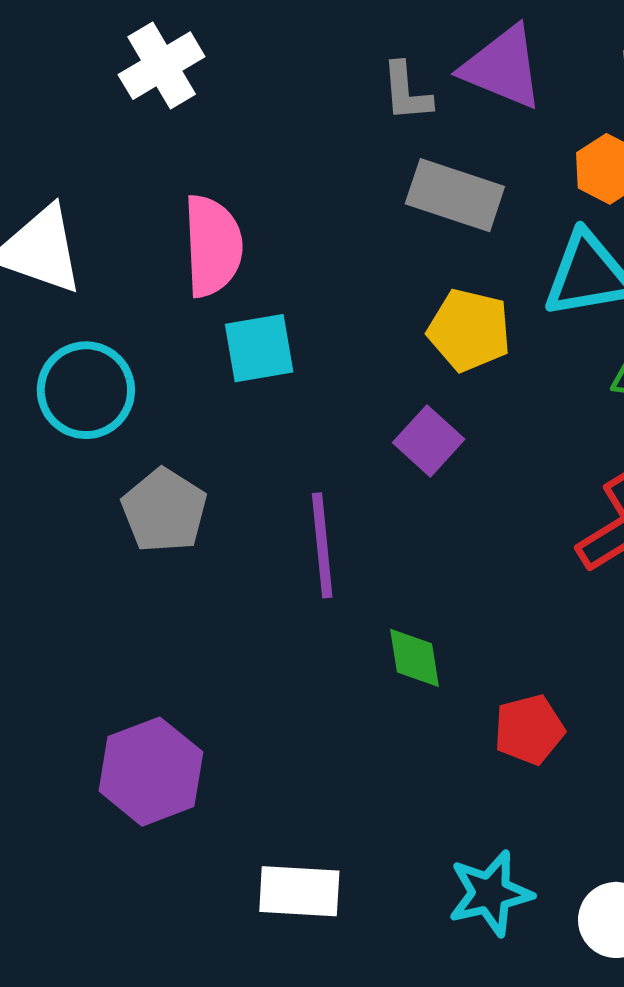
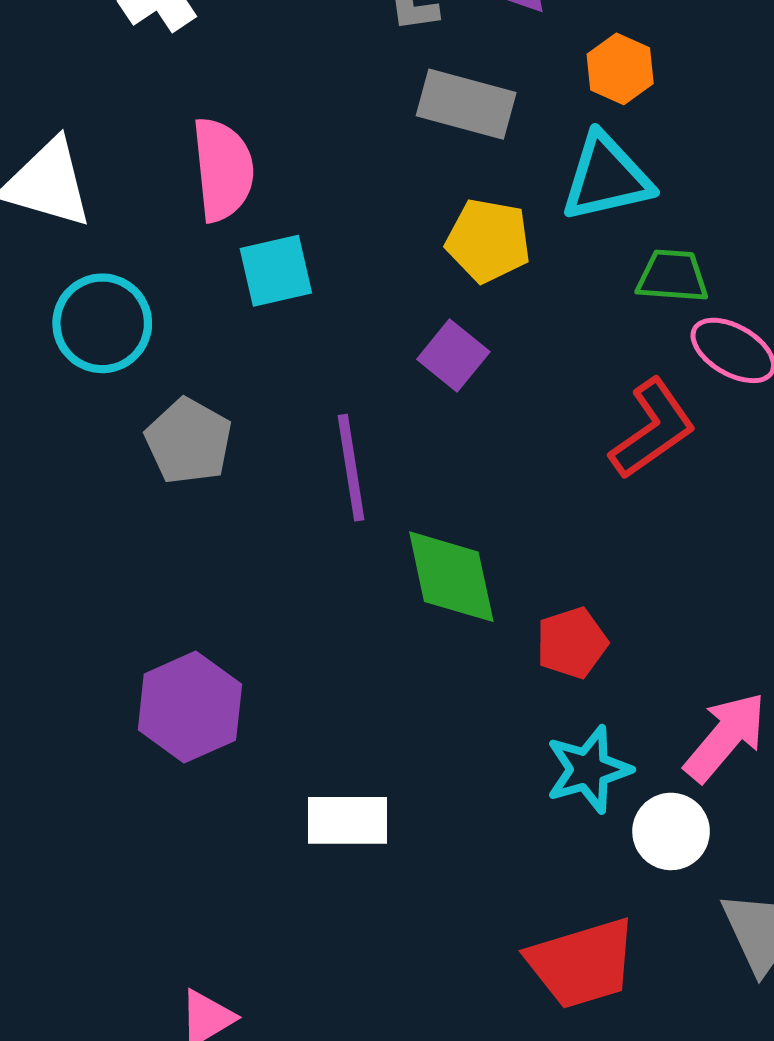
green diamond: (415, 658) -> (451, 577), size x1.6
cyan star: (490, 893) -> (588, 769), moved

